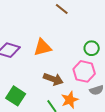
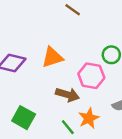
pink hexagon: (84, 71) -> (91, 76), moved

